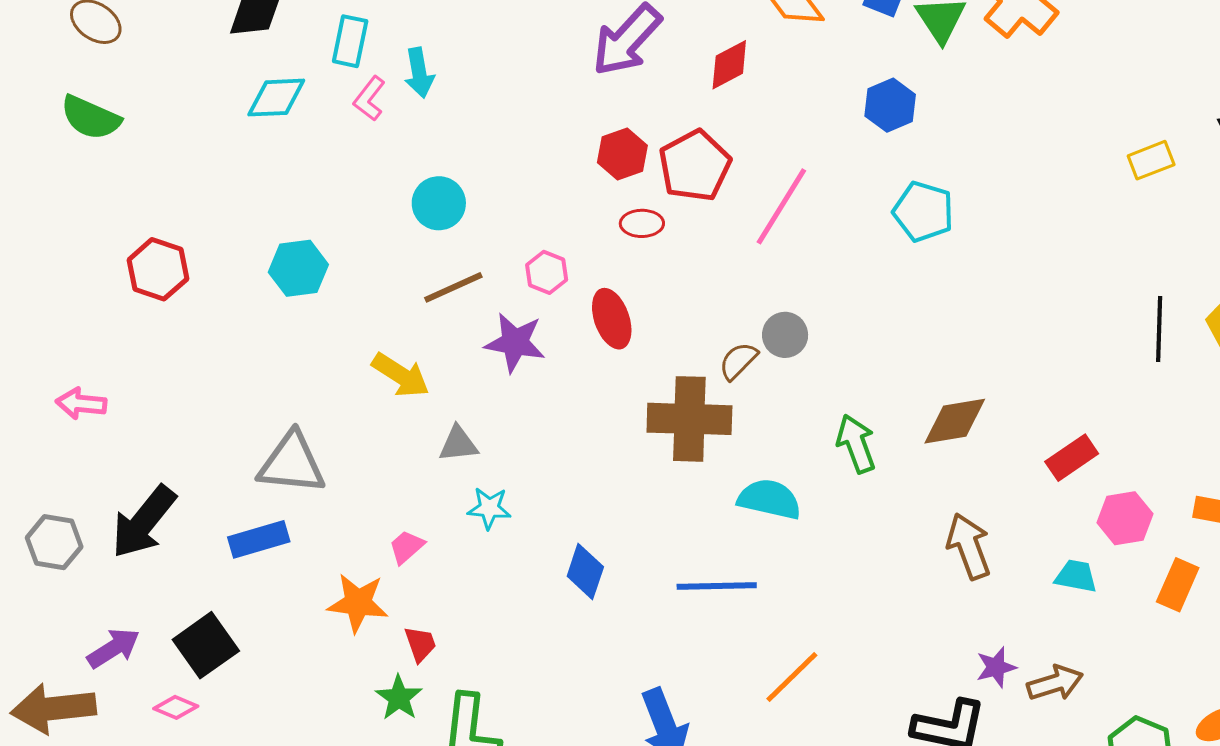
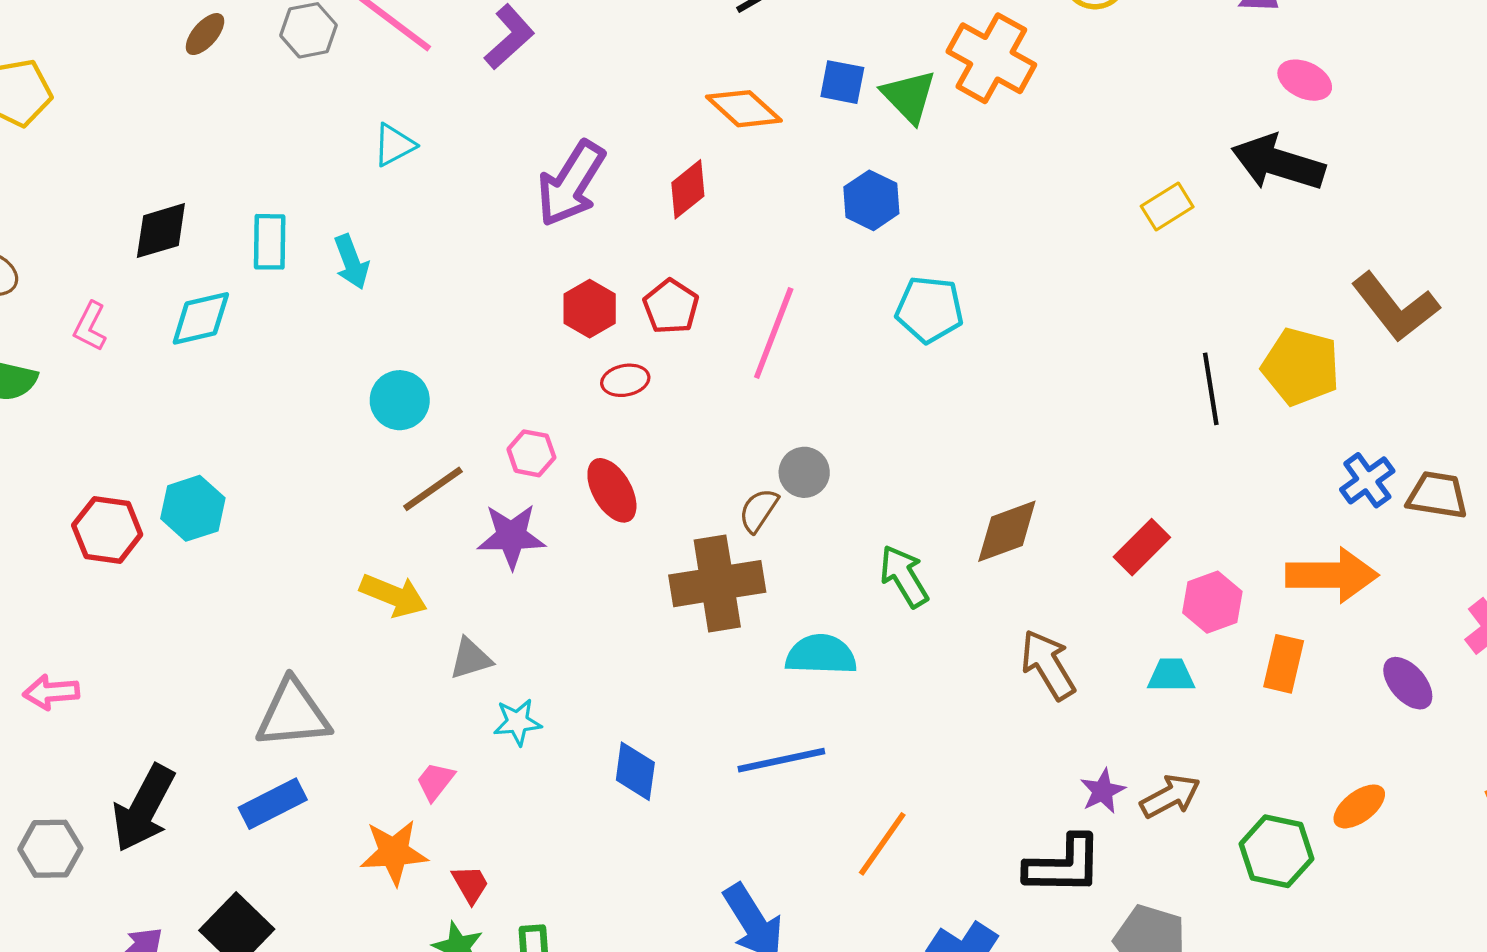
pink L-shape: (369, 99) -> (90, 326), moved
red pentagon: (695, 166) -> (671, 307), size x0.7
cyan hexagon: (298, 268) -> (193, 508), moved

